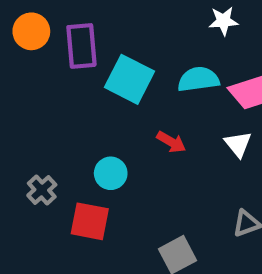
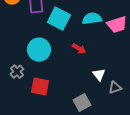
white triangle: (238, 144) -> (99, 75), moved
cyan circle: (111, 173) -> (39, 50), moved, size x1.5

